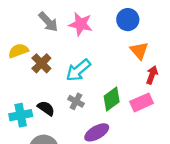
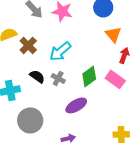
pink rectangle: (142, 102) -> (115, 79), turned 60
black semicircle: (46, 108) -> (37, 76), moved

